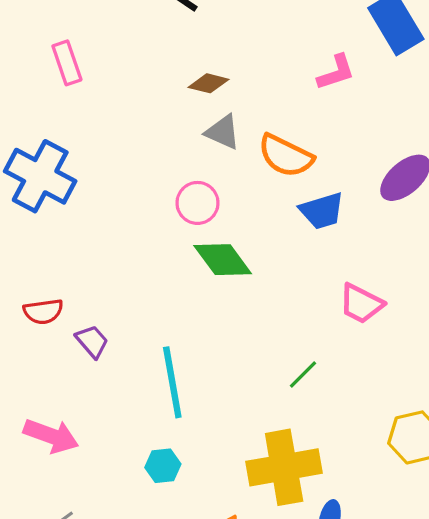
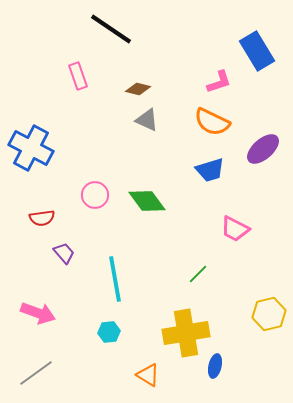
pink rectangle: (67, 63) -> (78, 76), moved
orange semicircle: (286, 156) -> (212, 122), moved
pink circle: (198, 203) -> (95, 195), moved
red semicircle: (43, 312) -> (42, 218), moved

